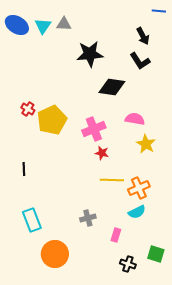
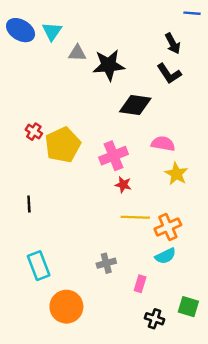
gray triangle: (64, 24) -> (77, 53), moved

